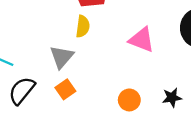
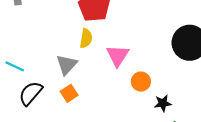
pink triangle: (142, 40) -> (118, 56), moved, turned 40
orange circle: (129, 100) -> (141, 82), moved

